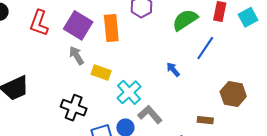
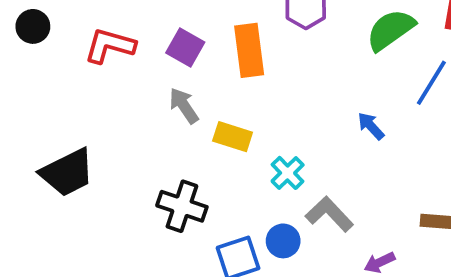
red L-shape: (39, 23) -> (110, 46), turned 88
purple square: (78, 25) -> (185, 48), size x0.7
cyan cross: (129, 92) -> (288, 173), size x0.7

